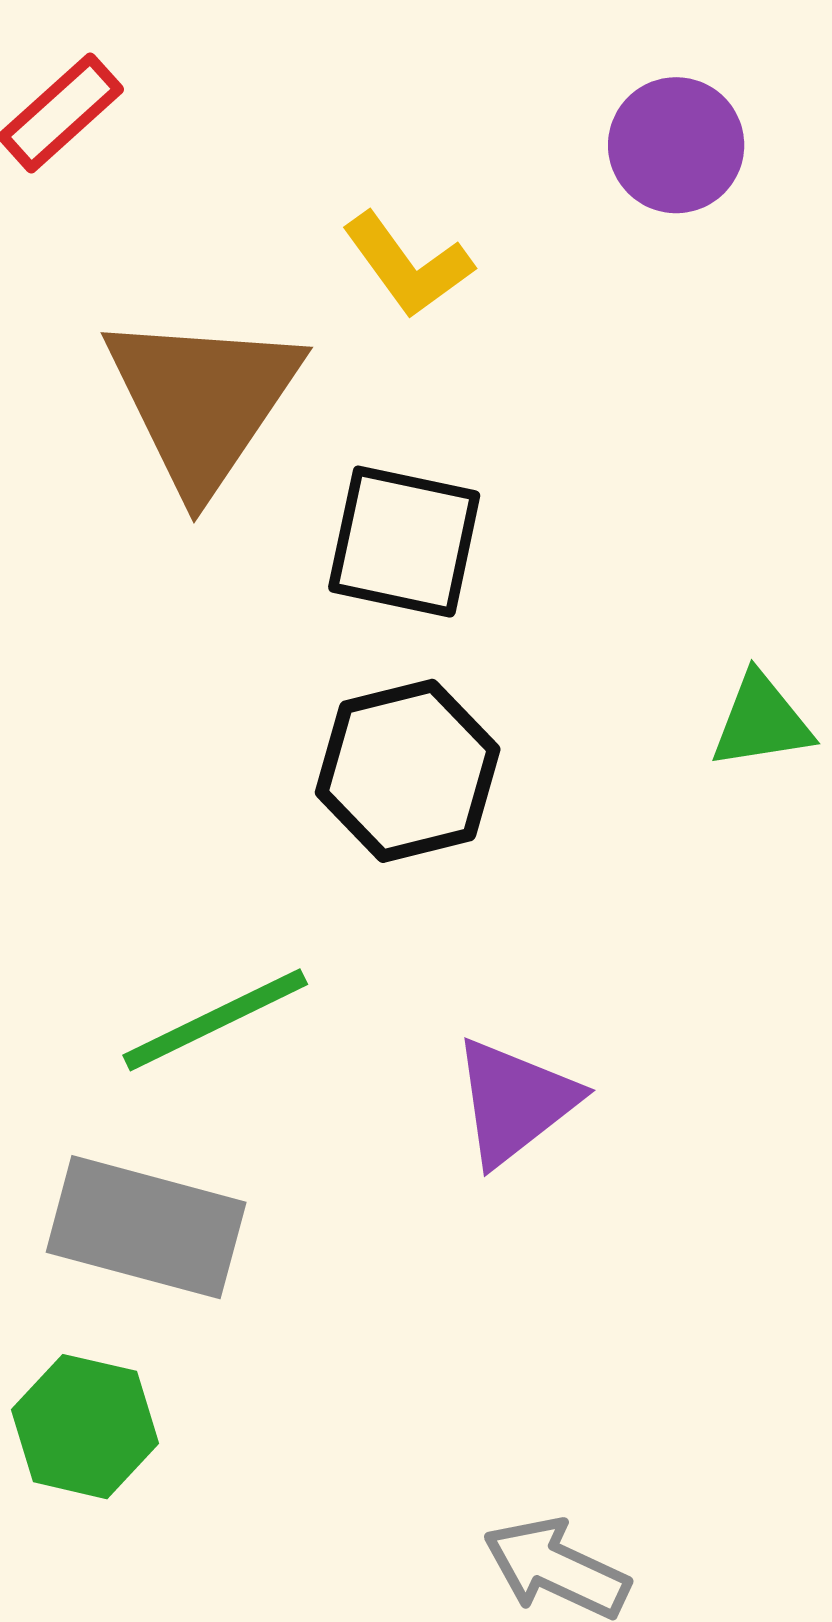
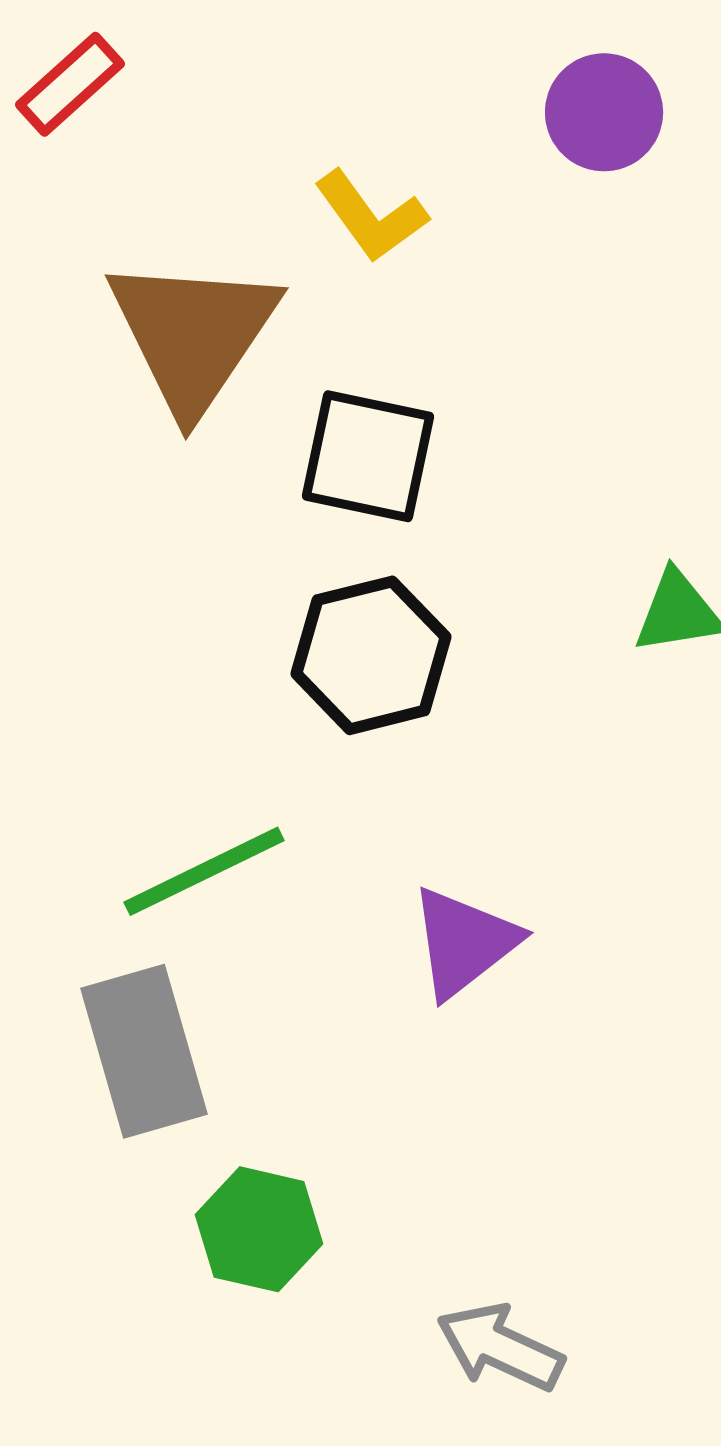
gray rectangle: (146, 1227) -> (144, 1051), turned 59
green hexagon: (85, 1427) -> (259, 1229), moved

